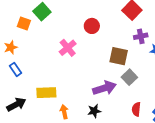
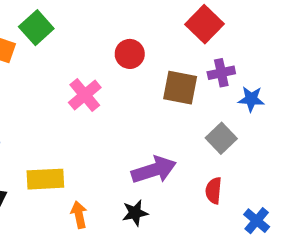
brown square: (119, 56) -> (180, 88), moved
gray square: (129, 77) -> (221, 138), moved
red semicircle: (136, 109) -> (214, 191), moved

